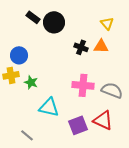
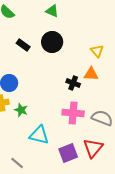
black circle: (54, 22) -> (52, 42), moved
black cross: (81, 47) -> (73, 83), moved
red triangle: (103, 120) -> (93, 148), turned 45

